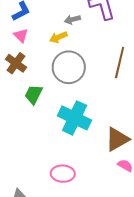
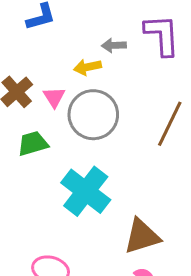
pink triangle: (21, 35) -> (54, 97), moved
green trapezoid: (34, 94) -> (33, 144), turned 35

